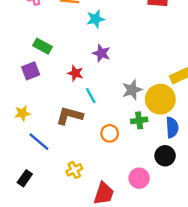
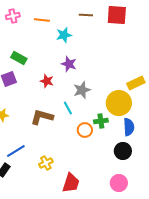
gray star: (132, 90) -> (82, 90), moved
cyan line: (91, 96) -> (68, 108), moved
orange circle: (110, 133) -> (85, 130), moved
blue line: (39, 142) -> (16, 151), moved, turned -72
pink circle: (139, 178) -> (119, 183), moved

